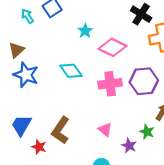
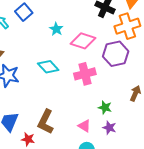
purple hexagon: (144, 81) -> (116, 54), moved
pink triangle: (105, 130) -> (84, 126), moved
green star: (147, 132) -> (105, 107), moved

